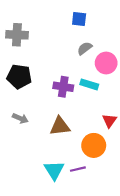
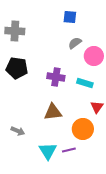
cyan rectangle: (89, 84) -> (85, 83), moved
gray arrow: (20, 118) -> (18, 131), moved

